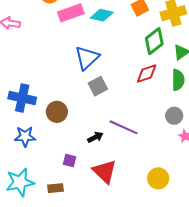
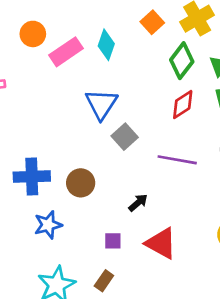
cyan diamond: (102, 15) -> (106, 45), turned -70
purple line: (124, 127) -> (177, 160), moved
brown rectangle: (55, 188) -> (104, 281), turned -35

